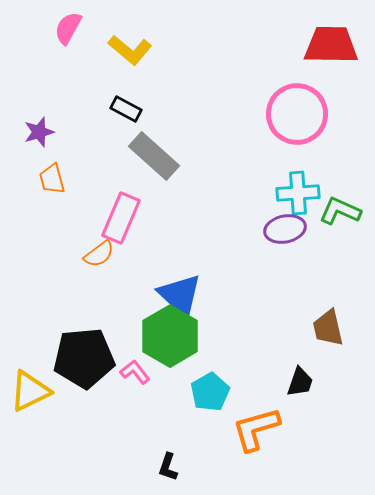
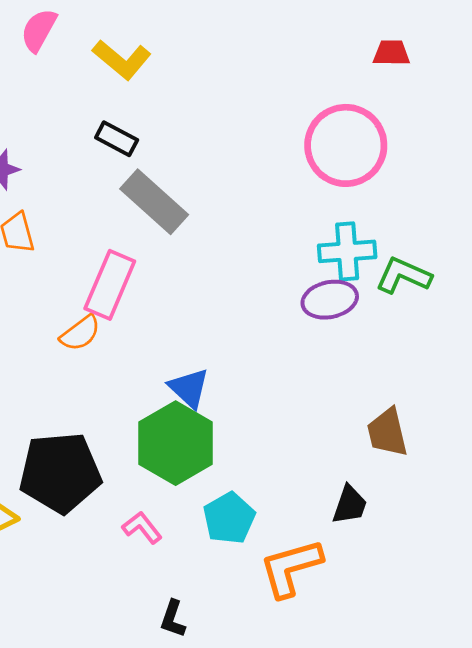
red trapezoid: (331, 45) -> (391, 53), size x0.5
blue triangle: (180, 295) -> (189, 388), size x0.7
pink L-shape: (135, 372) -> (142, 528), moved

